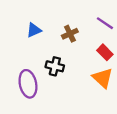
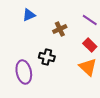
blue triangle: (34, 30) -> (29, 15), moved

